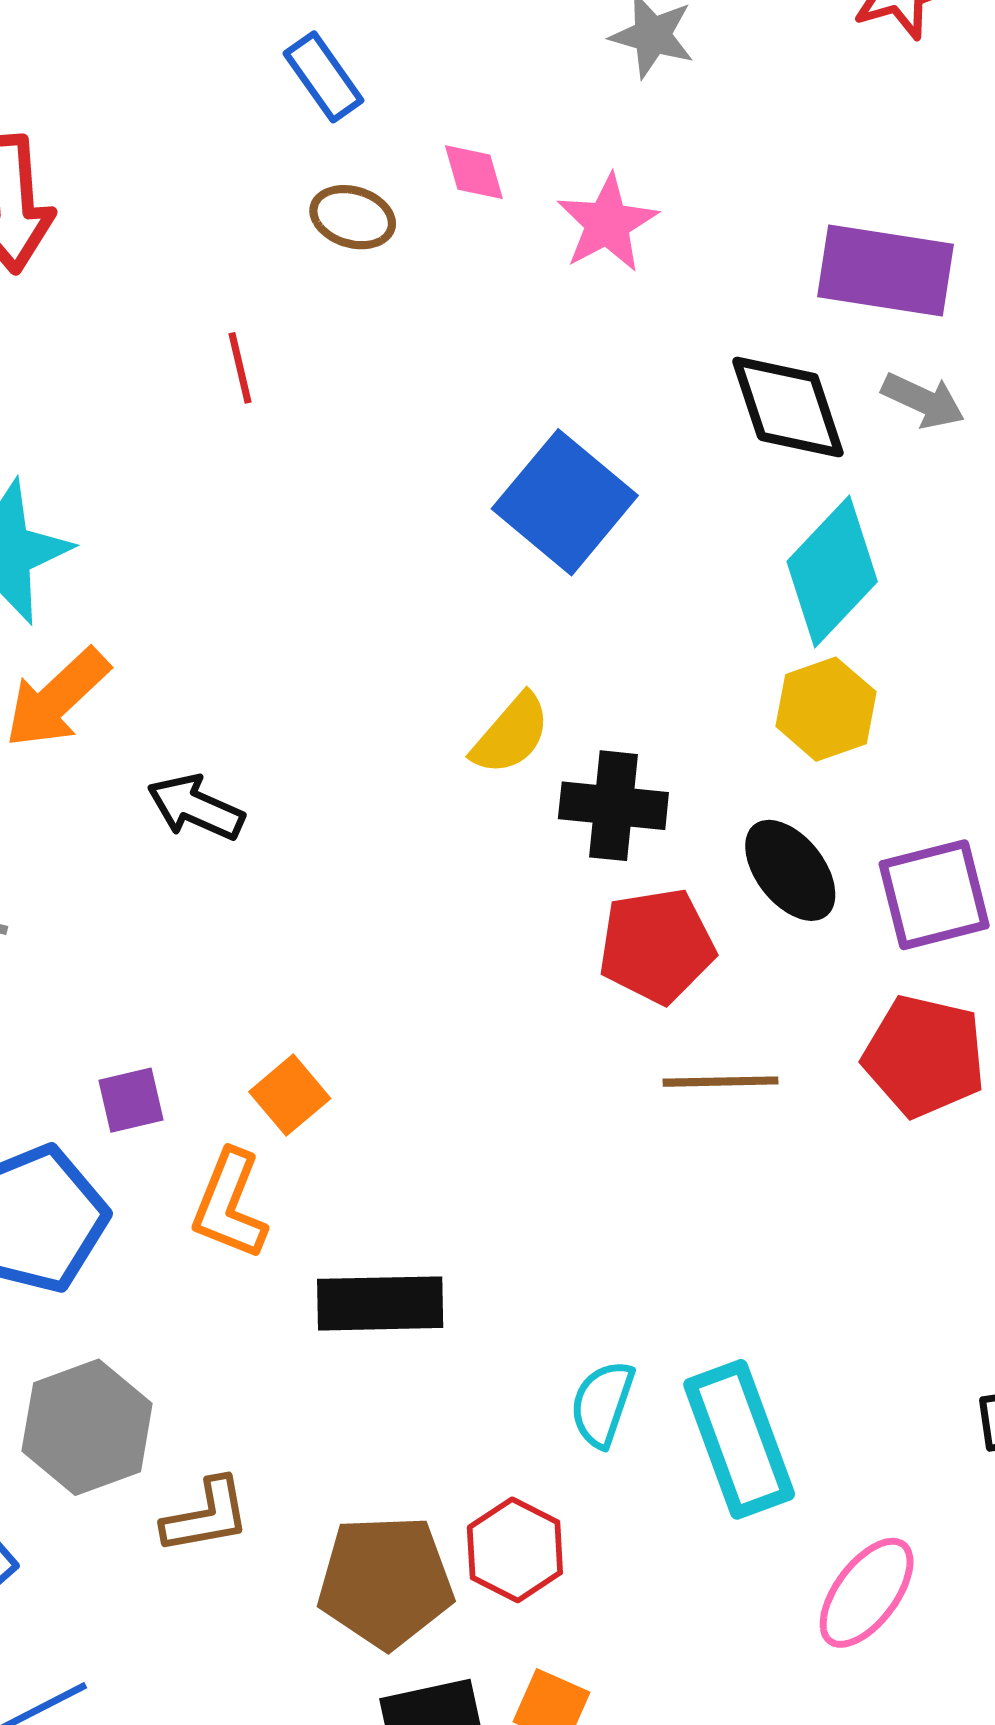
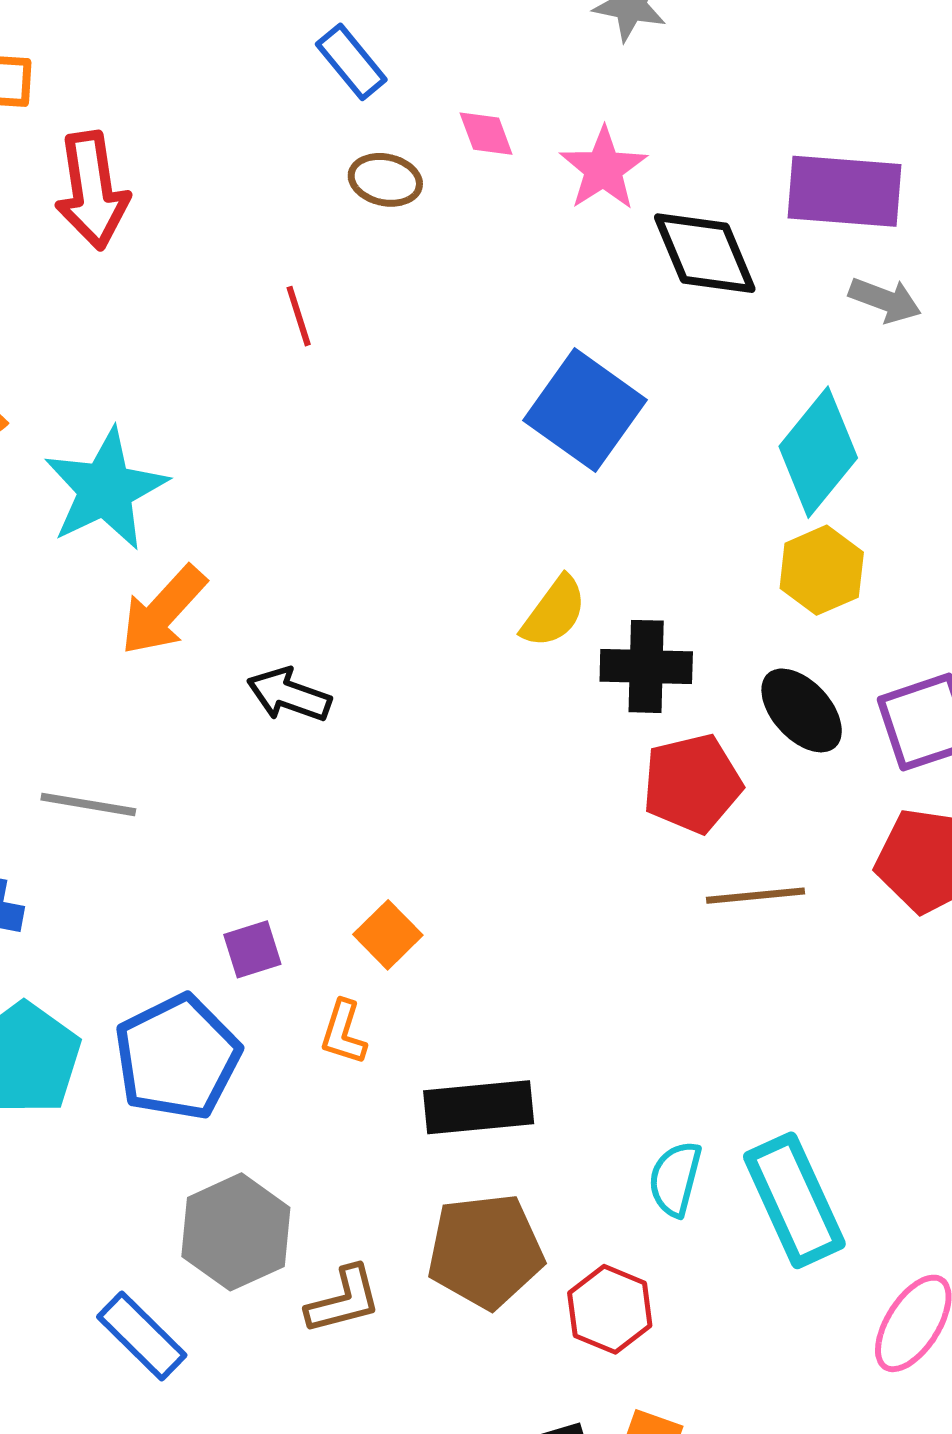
black diamond: (788, 407) -> (705, 253), moved
orange L-shape: (229, 1205) -> (343, 1032), size x0.7
brown pentagon: (386, 1582) -> (485, 1251), moved

